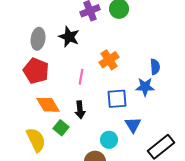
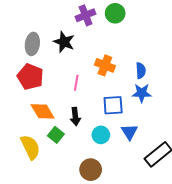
orange cross: (109, 60) -> (105, 65), turned -36
blue semicircle: (155, 67) -> (141, 71), moved
cyan circle: (109, 140) -> (101, 135), moved

